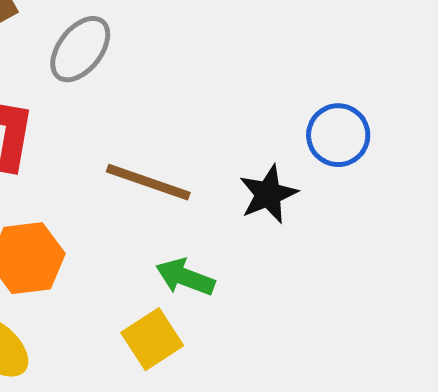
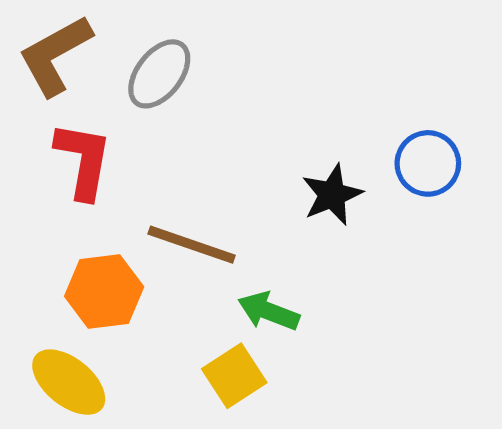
brown line: (148, 182) -> (192, 245), moved
black star: (268, 194) -> (332, 195), moved

